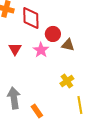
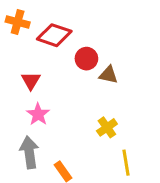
red diamond: (31, 18) -> (54, 35), turned -70
pink star: (41, 50) -> (38, 114), moved

